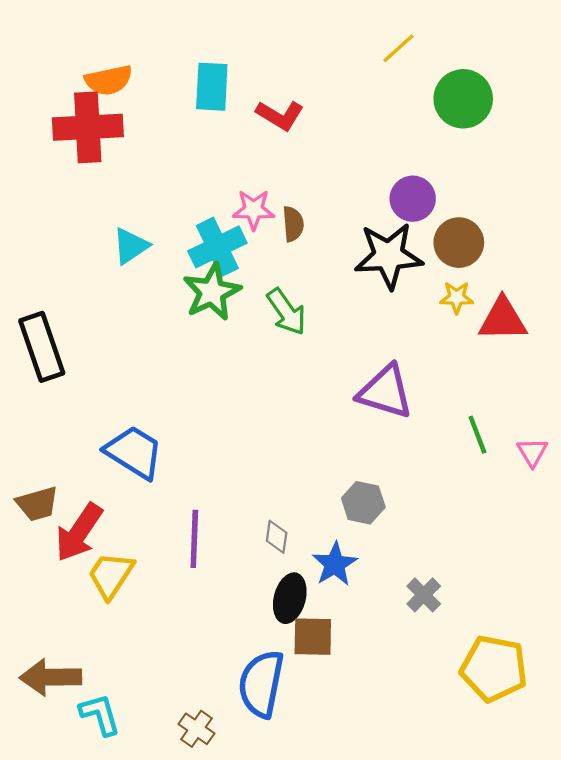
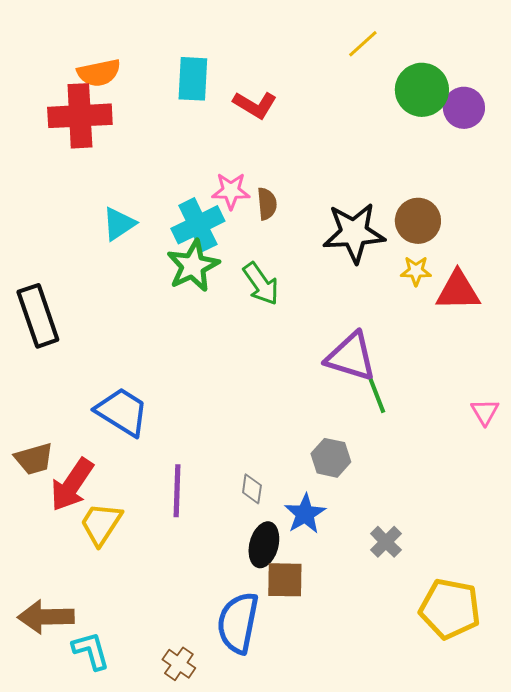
purple circle: (413, 199) -> (464, 108), moved
green line: (477, 435) -> (377, 396), moved

